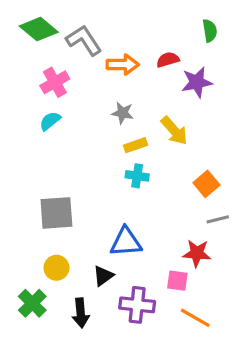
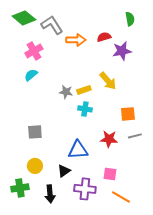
gray star: (123, 113) -> (66, 92), moved
orange square: (206, 184) -> (128, 114), turned 35
gray square: (56, 213) -> (35, 132), size x0.7
red star: (197, 253) -> (109, 139), moved
green cross: (32, 303) -> (20, 188), turned 36

